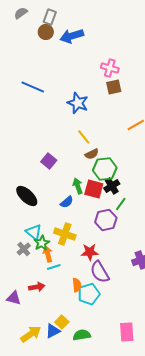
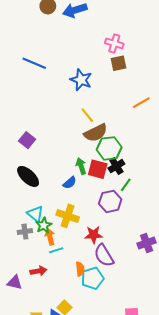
brown semicircle: (92, 154) -> (96, 133), size x1.6
purple square: (49, 161) -> (27, 140), moved
gray cross: (24, 249) -> (25, 232), turned 32

